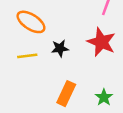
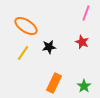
red star: (101, 42) -> (82, 42), size x0.6
yellow line: (27, 56) -> (23, 53), turned -49

